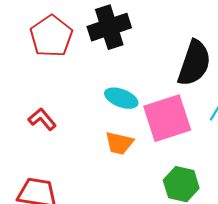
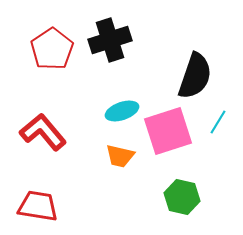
cyan ellipse: (121, 98) -> (122, 111), turned -40
red L-shape: (42, 119) -> (43, 132), size x1.6

